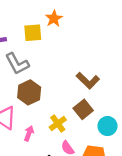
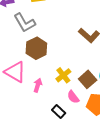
brown square: (83, 109) -> (88, 79), moved

